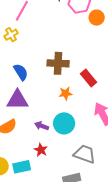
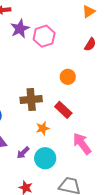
orange circle: (97, 18) -> (68, 77), moved
purple arrow: (42, 126) -> (23, 153), moved, turned -56

